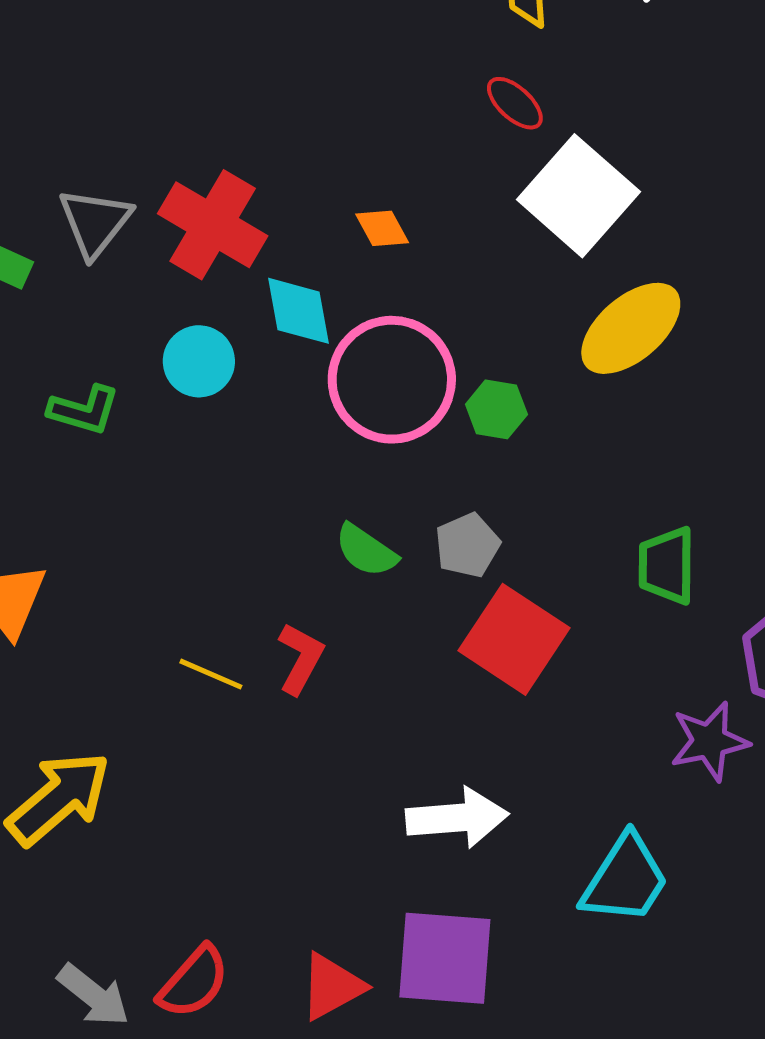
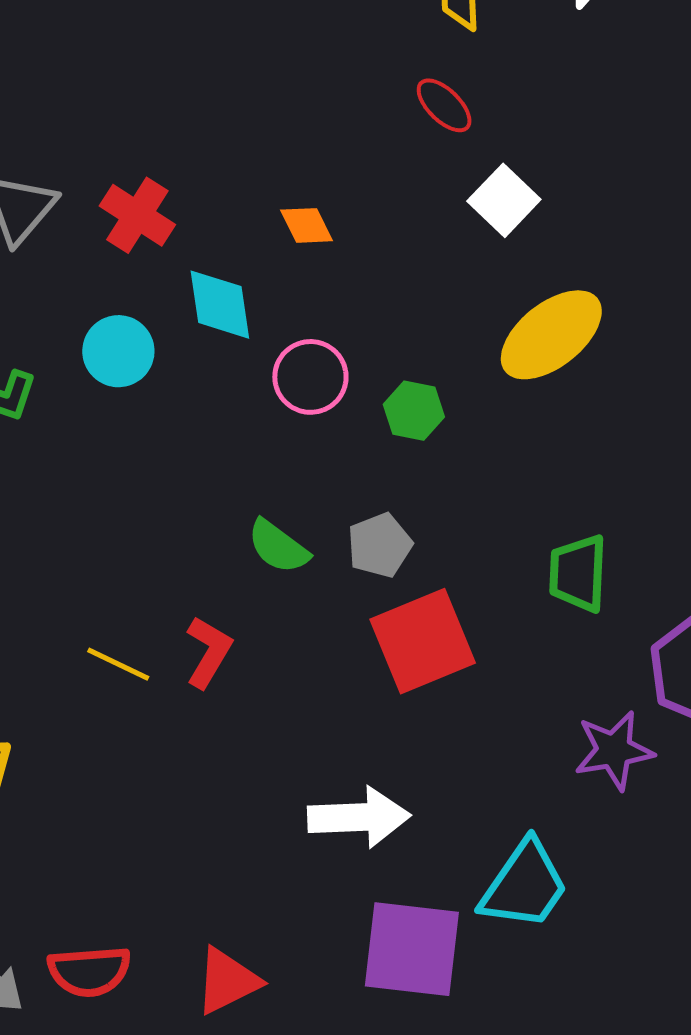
white square: (578, 196) -> (504, 200), size x0.6
red cross: (213, 225) -> (137, 215), size x0.7
pink circle: (392, 380) -> (310, 377), size x0.6
red square: (514, 639) -> (423, 641), turned 32
purple square: (445, 958) -> (412, 949), moved
red semicircle: (194, 982) -> (89, 971), turned 42

